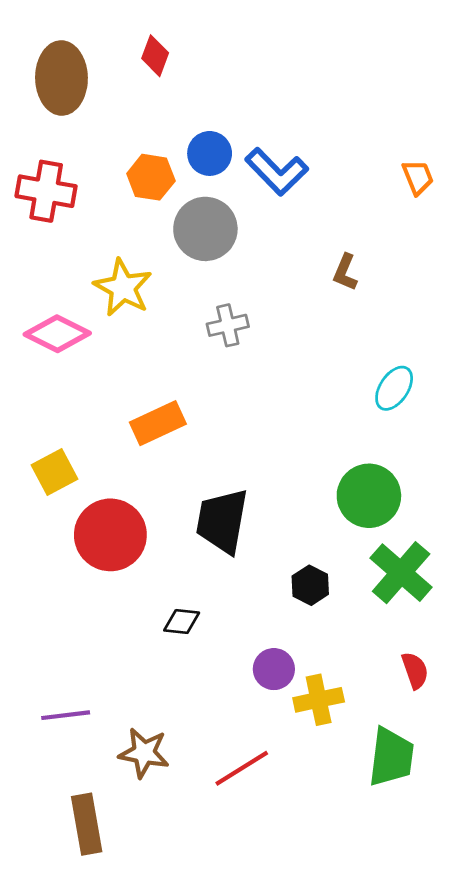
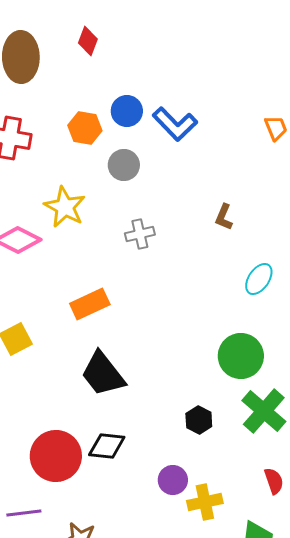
gray circle: (205, 229) -> (124, 165), size x0.7
brown L-shape: (345, 272) -> (224, 217), moved
black trapezoid: (222, 521) -> (103, 374), moved, turned -48
red circle: (110, 535) -> (56, 456), moved
black diamond: (182, 622) -> (107, 446), size x1.4

